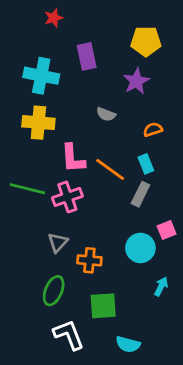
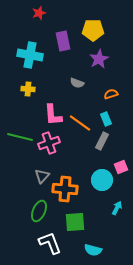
yellow pentagon: (146, 41) -> (93, 30), moved
yellow cross: (38, 123) -> (28, 89), size x0.6
orange cross: (89, 260) -> (65, 189), size x1.4

